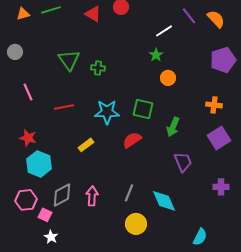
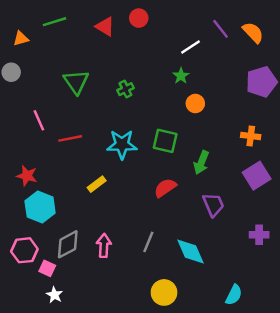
orange triangle: (23, 14) -> (21, 39), moved
green cross: (98, 68) -> (126, 89), moved, turned -32
pink line: (28, 92) -> (39, 120), moved
red semicircle: (132, 140) -> (165, 188), moved
yellow circle: (136, 224) -> (164, 292), moved

